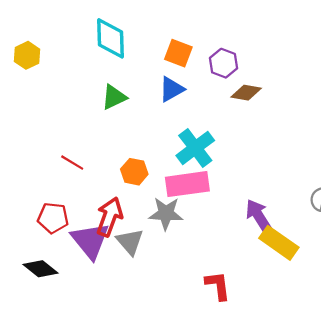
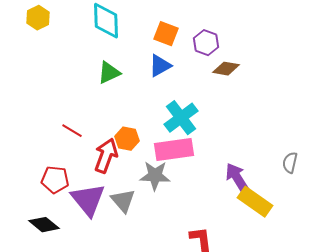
yellow hexagon: (27, 55) -> (38, 18), moved
red arrow: (109, 217) -> (106, 156), moved

